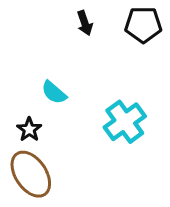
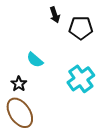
black pentagon: (143, 25) -> (81, 28), moved

